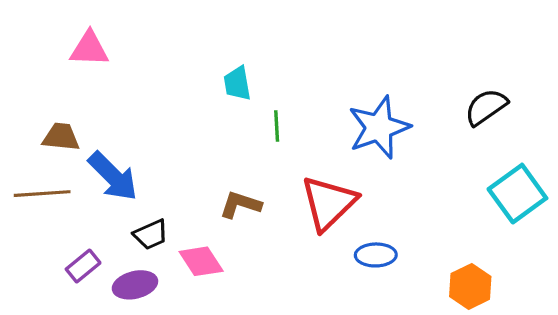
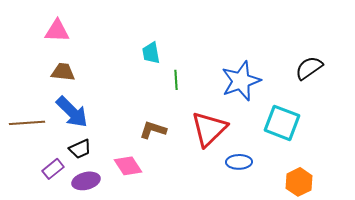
brown trapezoid: (61, 137) -> (63, 72), moved
cyan square: (517, 194) -> (282, 123), moved, turned -33
black trapezoid: (151, 235) -> (80, 149), moved

